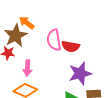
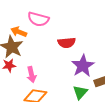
pink semicircle: (54, 40) -> (38, 19), moved, turned -50

